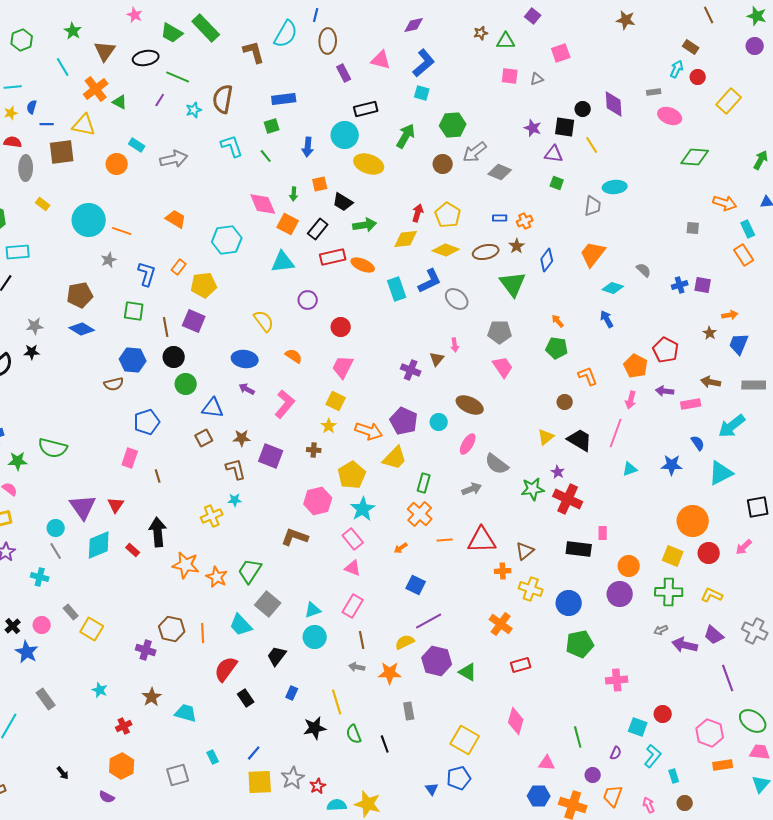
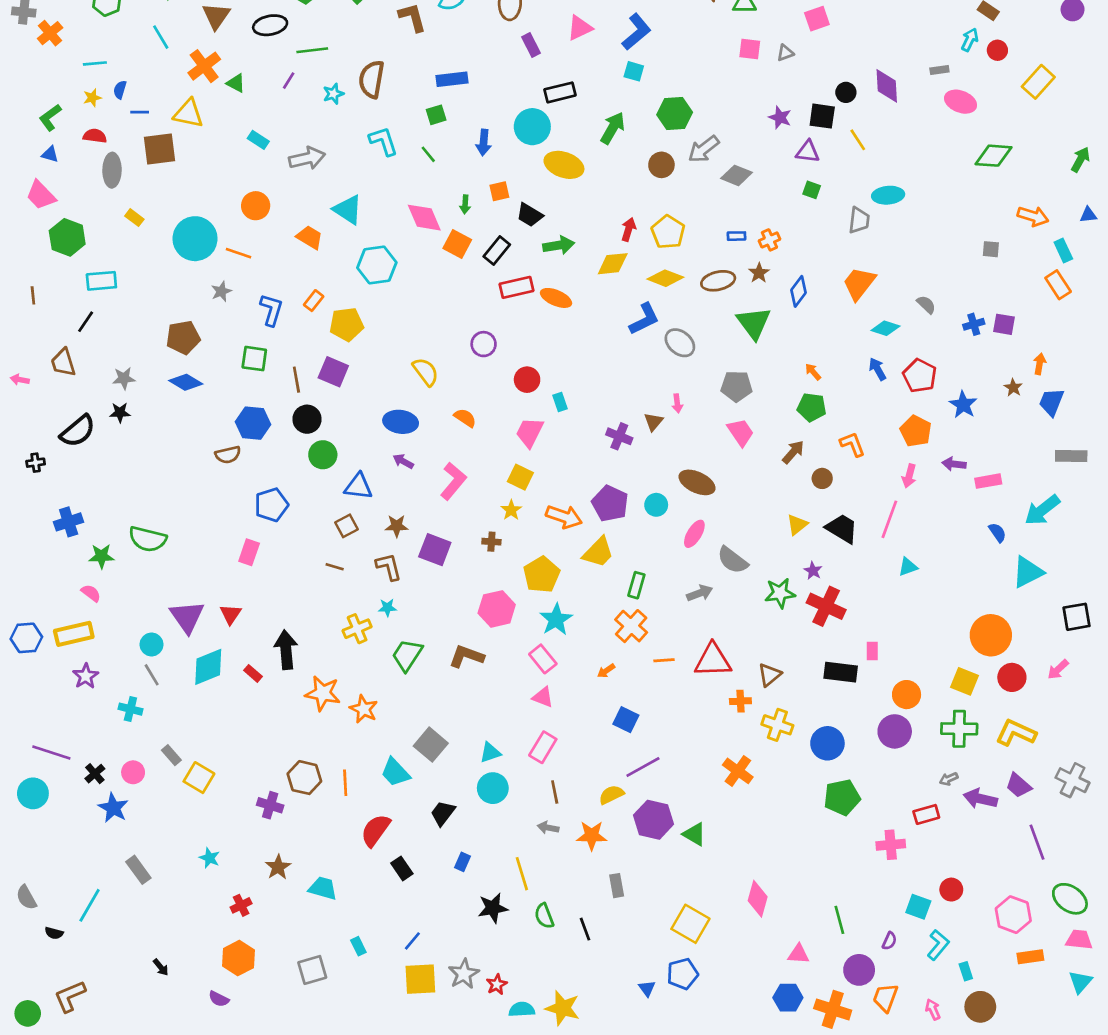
pink triangle: (381, 60) -> (580, 28), turned -40
green line: (178, 77) -> (312, 50), turned -30
orange circle: (117, 164) -> (256, 206), moved
cyan triangle: (283, 262) -> (348, 210), moved, turned 40
cyan rectangle: (397, 289) -> (560, 402), moved, size x0.6
orange arrow: (730, 315) -> (1040, 364), turned -70
red pentagon: (666, 350) -> (920, 376), moved
brown arrow: (711, 382) -> (793, 452), moved, turned 120
blue star: (672, 465) -> (963, 405), moved, turned 30
brown line: (158, 476) -> (335, 567), moved, turned -56
green trapezoid: (250, 571) -> (407, 655), moved
yellow L-shape: (712, 595) -> (1016, 733), size x1.4
red rectangle: (521, 665) -> (926, 814), moved
purple circle: (593, 775) -> (859, 970), size x1.5
brown circle: (685, 803) -> (980, 1007), size x1.5

